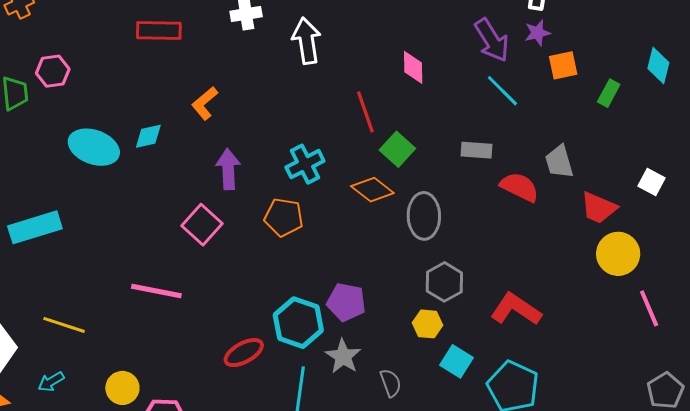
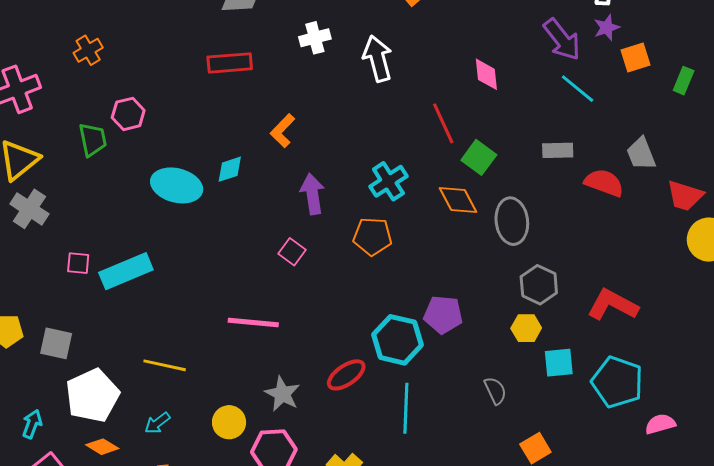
orange diamond: (372, 190) -> (458, 200), turned 30
pink square: (202, 225) -> (292, 252), size x0.7
gray star: (343, 356) -> (282, 394), moved
cyan square: (457, 361) -> (559, 363), turned -32

